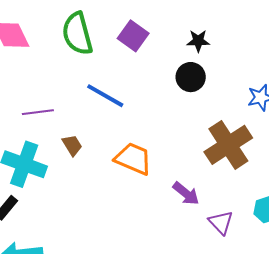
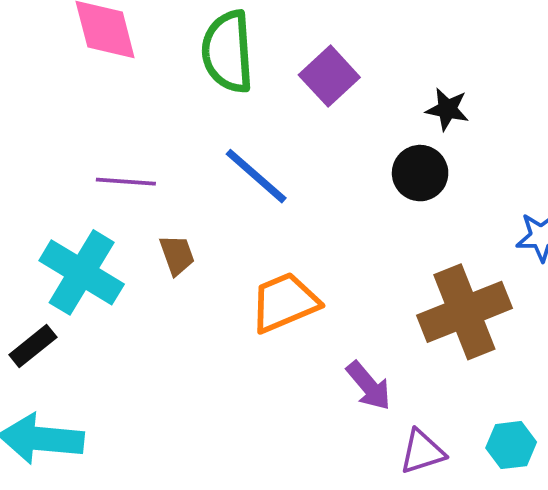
orange trapezoid: (133, 159) -> (285, 302), turned -57
purple triangle: (221, 222) -> (422, 452), turned 44

